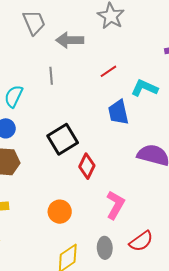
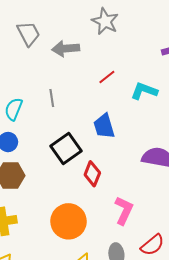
gray line: (51, 76) -> (52, 98), moved
blue trapezoid: (118, 112) -> (104, 126), moved
orange circle: (60, 212) -> (68, 221), size x1.5

